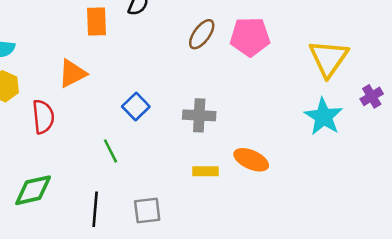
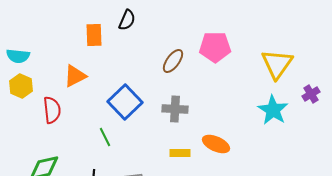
brown ellipse: (202, 34) -> (173, 61), moved
blue square: (136, 106) -> (125, 102), size x1.6

